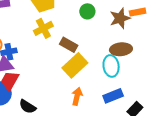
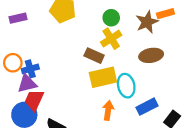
yellow cross: (43, 28) -> (111, 39), moved
yellow rectangle: (75, 65) -> (103, 77), turned 35
cyan ellipse: (111, 66) -> (126, 86), moved

